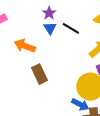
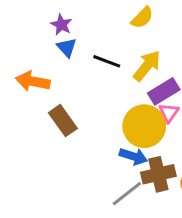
black line: (71, 28) -> (107, 61), moved

